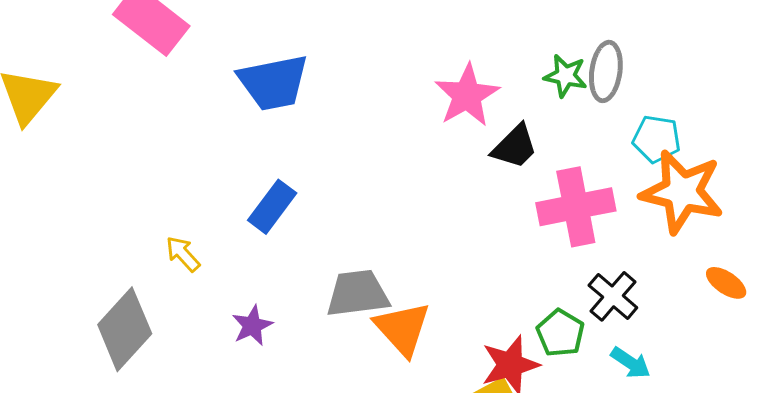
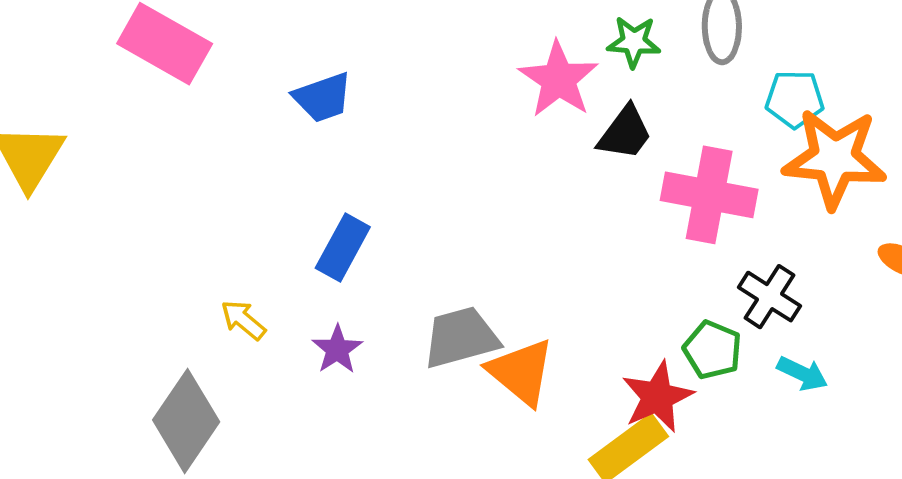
green star: (565, 76) -> (634, 42), moved
blue trapezoid: (273, 82) -> (323, 97), size x0.7
pink cross: (576, 207) -> (709, 195), turned 30
purple star: (252, 326) -> (337, 349), moved

